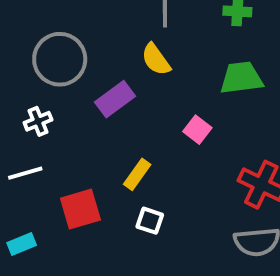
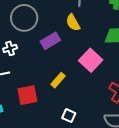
pink square: (197, 130) -> (91, 60), size x1.6
white square: (150, 221) -> (69, 116), moved

